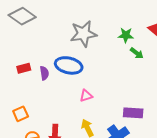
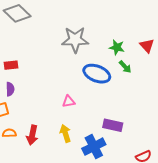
blue ellipse: (69, 65) -> (97, 74), moved
purple semicircle: (44, 73) -> (10, 89), moved

